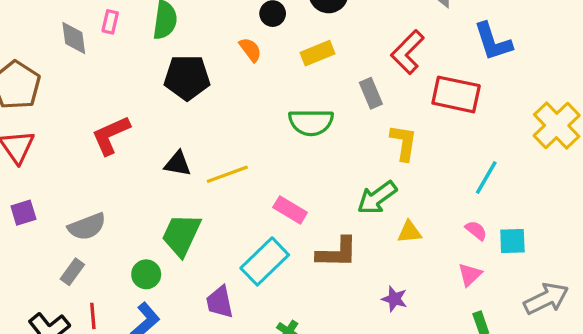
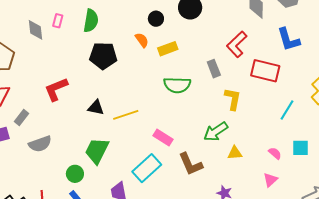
yellow rectangle: (318, 53) -> (168, 49), moved
cyan line: (486, 178) -> (287, 110), moved
cyan square: (512, 241) -> (301, 148), moved
brown L-shape: (337, 253) -> (191, 164), turned 64
gray rectangle: (72, 272) -> (22, 118), moved

